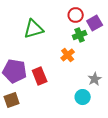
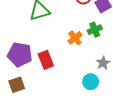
green cross: (80, 35) -> (95, 30), moved

